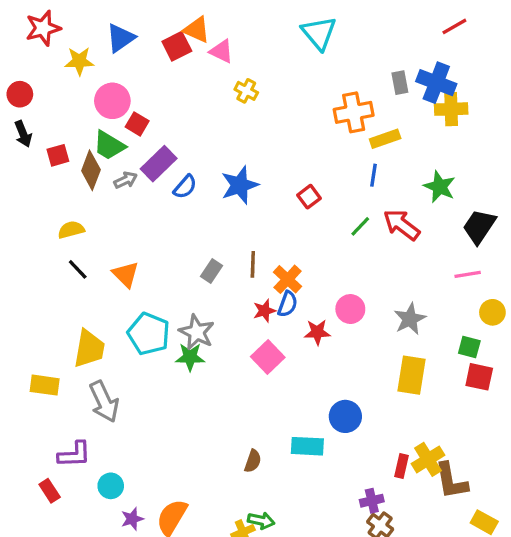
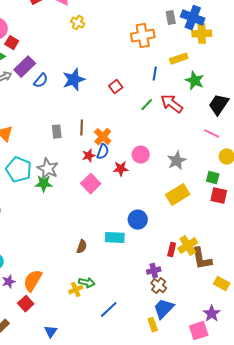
yellow rectangle: (385, 139) -> (179, 59), moved
gray rectangle: (212, 271) -> (57, 132), turned -40
pink line: (468, 274) -> (212, 134), turned 35
yellow rectangle: (411, 375) -> (178, 195), turned 50

